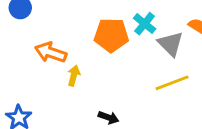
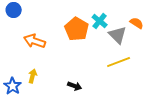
orange pentagon: (111, 35) -> (77, 29), turned 30
yellow arrow: (74, 76) -> (33, 76), moved

